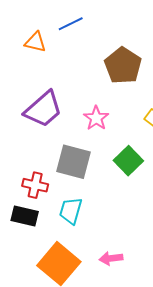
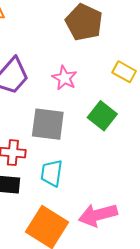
pink arrow: (111, 258) -> (98, 215), size x1.6

